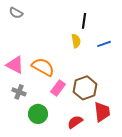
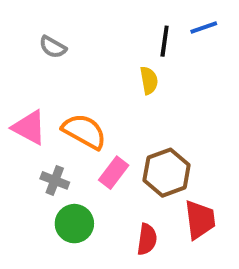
gray semicircle: (16, 13) -> (53, 47), moved
blue line: (104, 44) -> (204, 27), moved
gray cross: (19, 92) -> (55, 180), moved
red semicircle: (75, 122) -> (147, 239), turned 133

